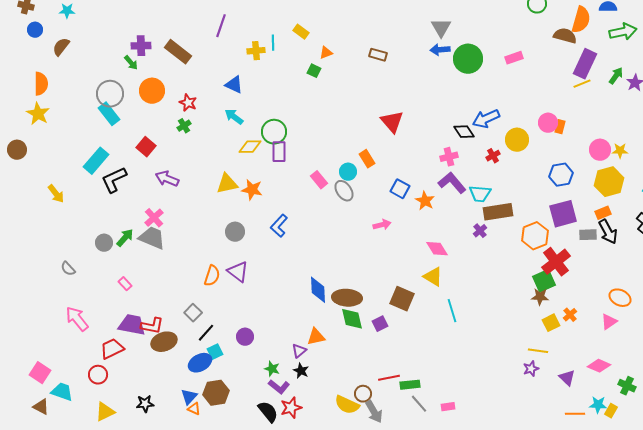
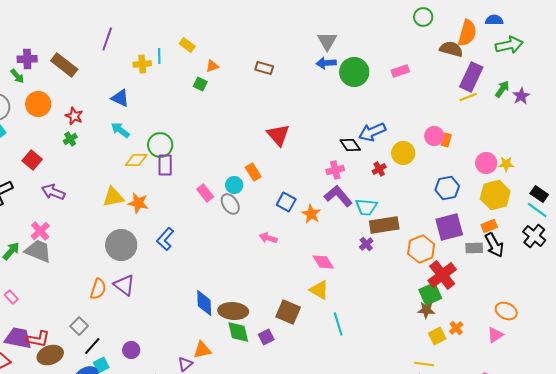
pink arrow: (382, 225) -> (268, 238), turned -150
gray circle: (235, 232) -> (121, 245), size x1.6

